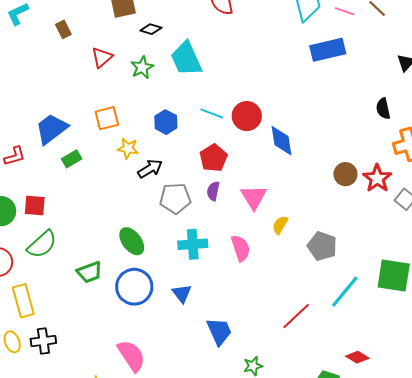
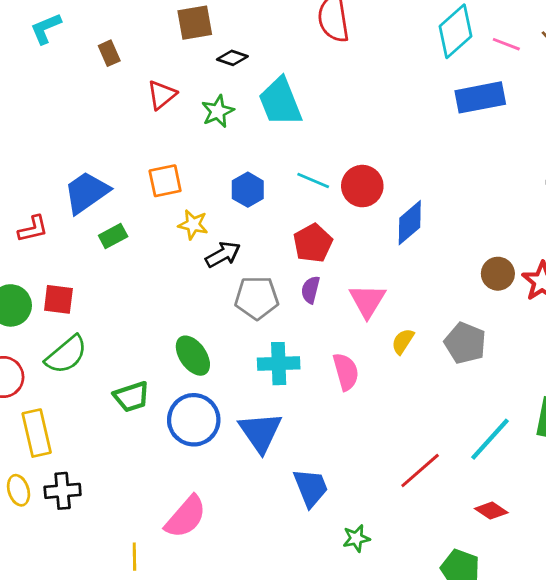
blue diamond: (281, 141) -> (410, 223), turned 56
gray pentagon: (322, 246) -> (465, 343), moved
blue triangle: (182, 293) -> (260, 432), size x1.6
pink semicircle: (131, 356) -> (186, 517), turned 72
red diamond: (357, 357) -> (491, 511), moved

